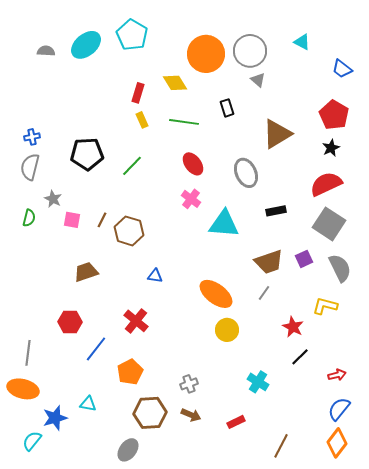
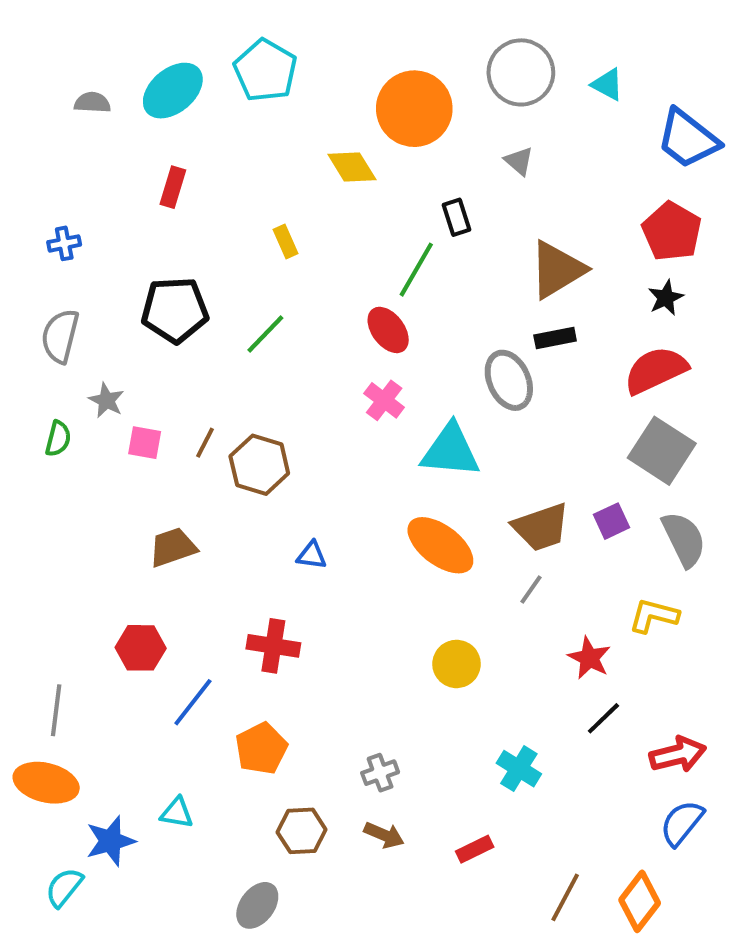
gray circle: (250, 51) -> (521, 72), moved
blue trapezoid: (342, 69) -> (688, 139), size x1.6
red rectangle: (138, 93) -> (173, 187), moved
green line: (184, 122) -> (416, 270), moved, turned -68
blue cross: (32, 137) -> (64, 243), moved
gray ellipse: (246, 173) -> (509, 380), moved
black rectangle: (276, 211) -> (555, 338), moved
orange ellipse: (216, 294) -> (440, 545), moved
red cross: (136, 321) -> (273, 646), turned -30
red arrow: (337, 375) -> (678, 755), size x1.5
brown hexagon: (150, 413) -> (302, 831), size x0.7
orange diamond: (337, 443) -> (640, 901), moved

